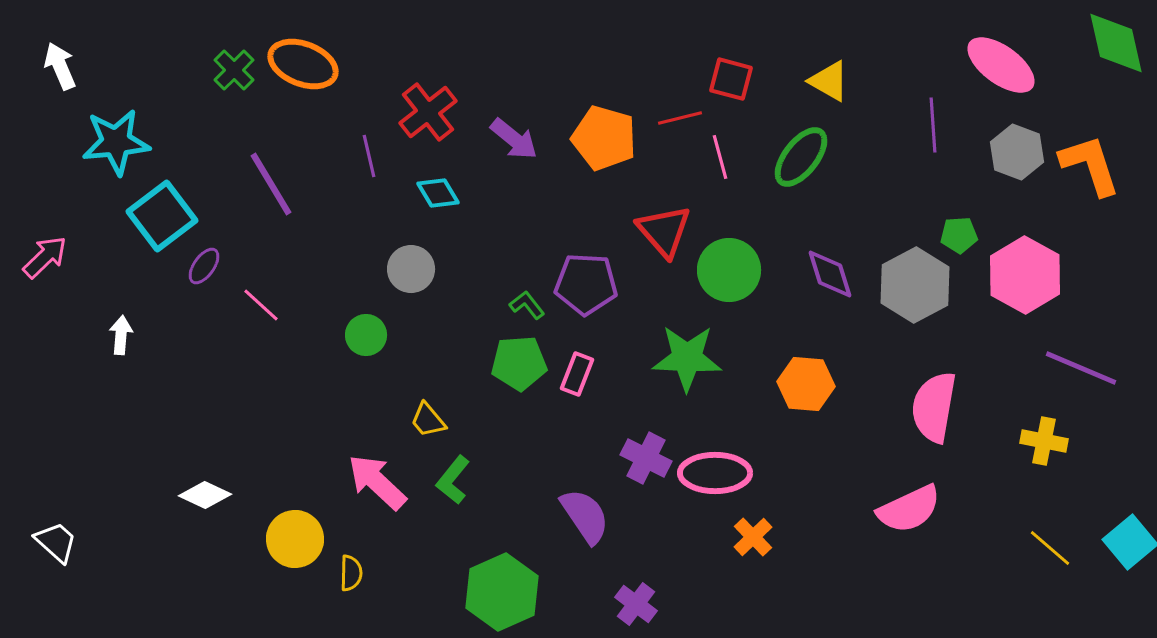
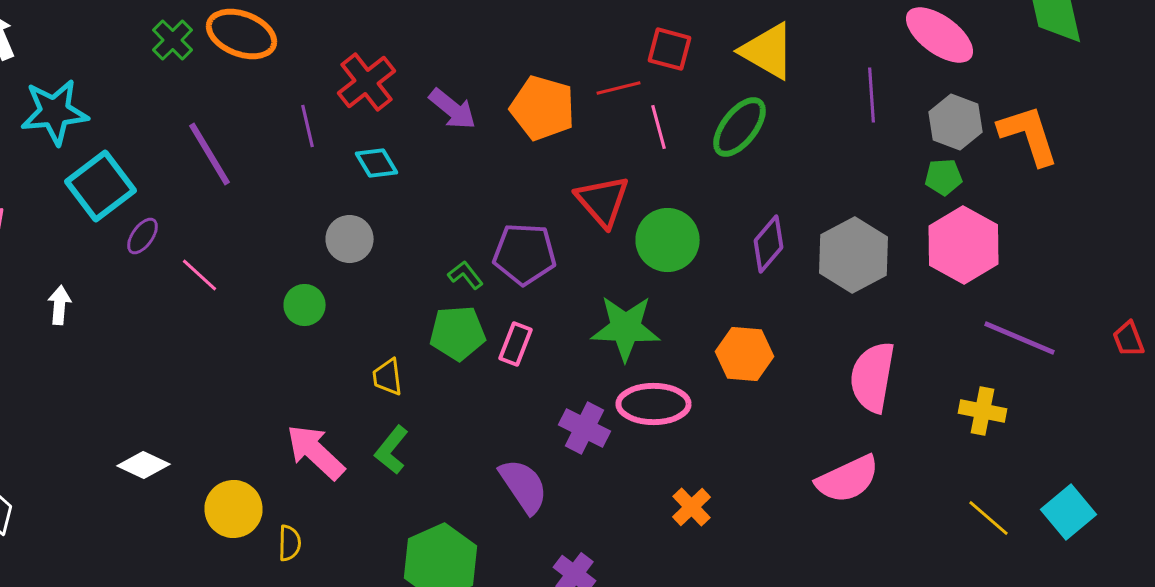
yellow triangle: (829, 81) -> (768, 51), size x1.4
green pentagon: (959, 235) -> (944, 177), moved
purple diamond: (830, 274) -> (768, 244), turned 58
yellow trapezoid: (428, 420) -> (388, 377), moved, turned 33
pink ellipse: (715, 473) -> (654, 404), moved

